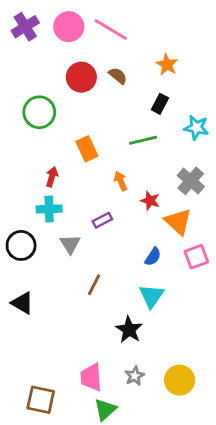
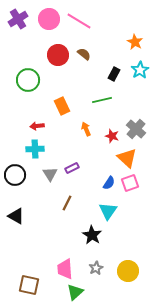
orange star: (167, 65) -> (135, 42), moved
cyan star: (196, 128) -> (140, 70), moved, turned 30
red arrow: (52, 177) -> (37, 126), turned -112
red star: (150, 201) -> (112, 136), moved
purple rectangle: (102, 220) -> (72, 168), moved
pink square: (196, 257) -> (130, 183), moved

